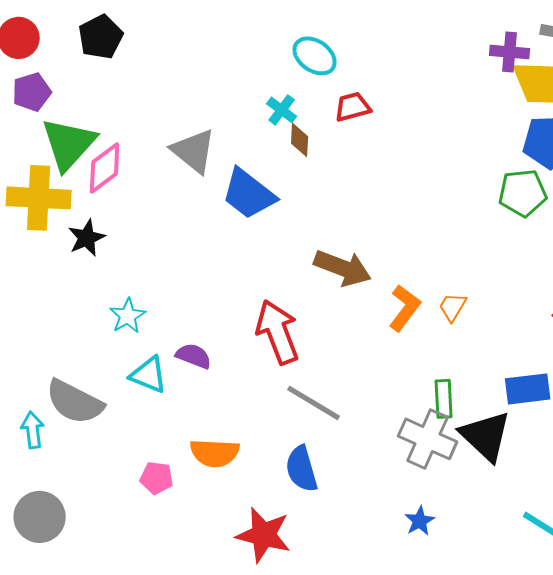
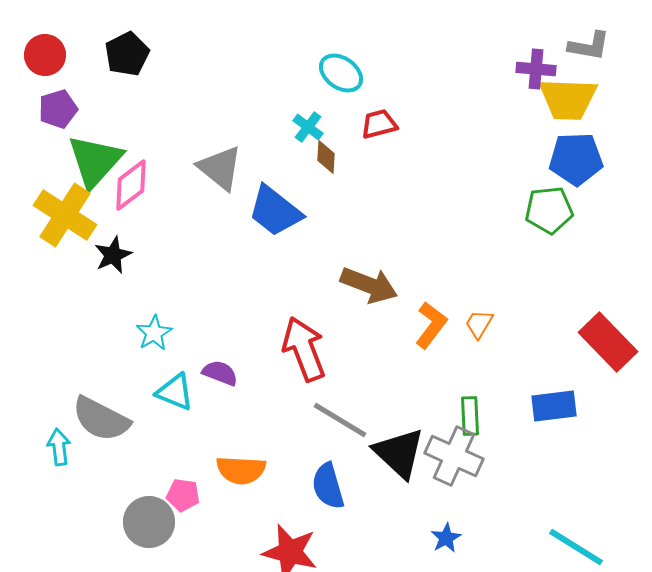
yellow cross: (39, 198) -> (65, 215), turned 30
black triangle: (486, 436) -> (399, 453), moved
gray circle: (40, 517) -> (149, 522), moved

